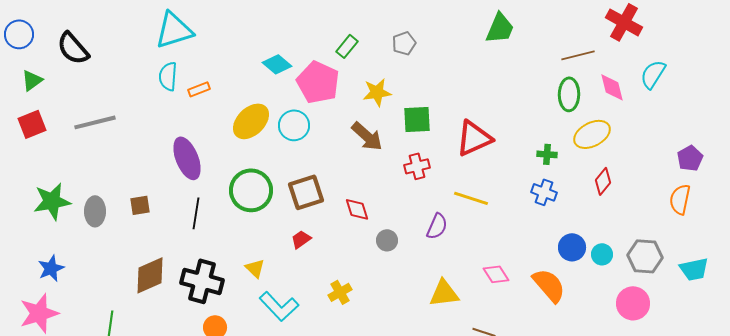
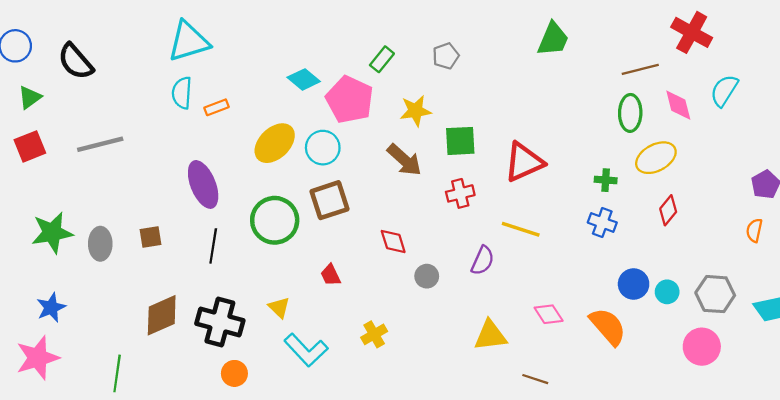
brown square: (306, 192) -> (329, 200), moved
orange semicircle: (680, 199) -> (754, 230), size x0.7
red trapezoid: (301, 239) -> (331, 275), turned -80

